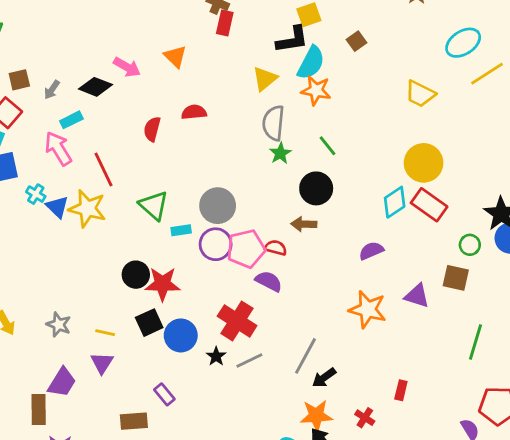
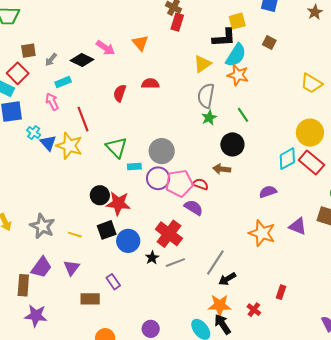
brown square: (356, 41) -> (269, 42), turned -32
pink arrow: (58, 149) -> (52, 102), size x0.7
gray star: (59, 325) -> (42, 226), size x1.4
purple triangle: (102, 363) -> (71, 268), moved

